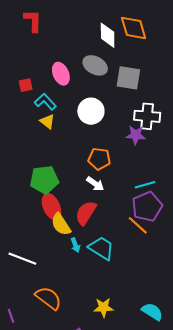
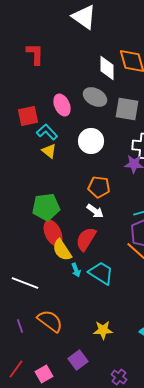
red square: (26, 85) -> (28, 116), size x1.5
purple line: (11, 316) -> (20, 326), moved

